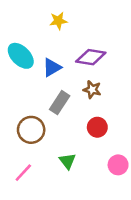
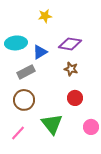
cyan ellipse: (21, 56) -> (16, 43), turned -50
gray rectangle: (60, 103) -> (26, 72), moved, turned 30
green triangle: (67, 161) -> (52, 124), size x1.6

